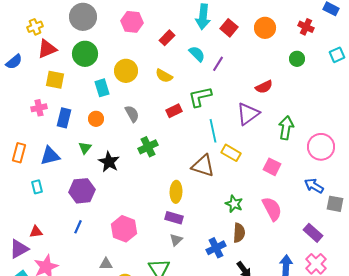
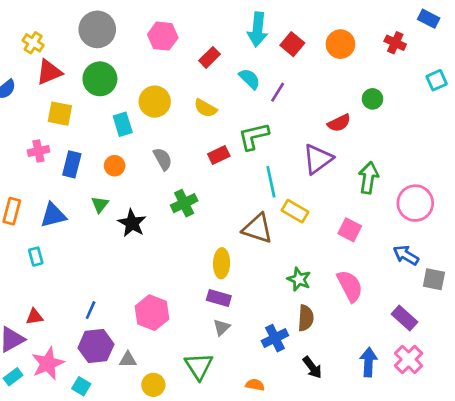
yellow cross: (35, 27) -> (33, 43), turned -35
green circle: (297, 59) -> (373, 99), moved
purple hexagon: (82, 191) -> (96, 346), moved

